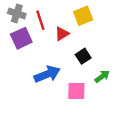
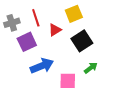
gray cross: (17, 13) -> (12, 23), moved, turned -35
purple square: (21, 38) -> (27, 42), moved
black square: (83, 56) -> (82, 41), moved, size x1.5

